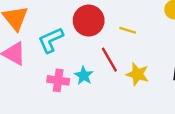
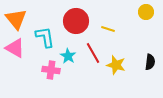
cyan L-shape: (51, 40) -> (45, 37), turned 105
cyan star: (84, 75) -> (68, 56), moved

